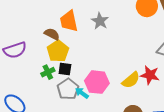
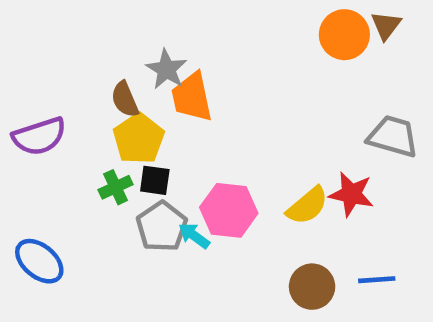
orange trapezoid: (69, 21) -> (192, 97), moved
gray star: (100, 21) -> (166, 69), moved
brown semicircle: (52, 34) -> (125, 99), turned -140

